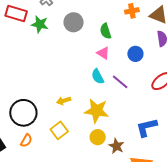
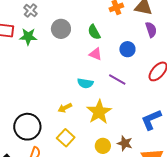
cyan semicircle: (98, 76) -> (85, 83), moved, turned -42
yellow star: (97, 111) -> (99, 112), turned -30
yellow circle: (98, 137) -> (103, 146), moved

